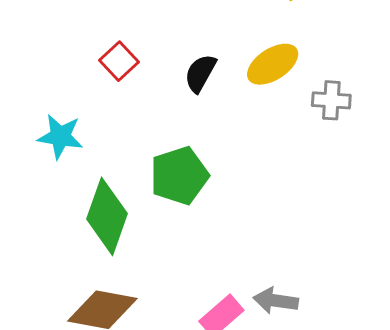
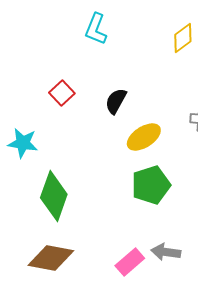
yellow ellipse: (273, 64) -> (144, 137), moved
green pentagon: (179, 176) -> (151, 185), moved

